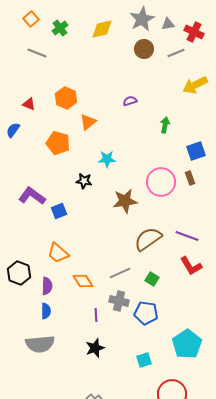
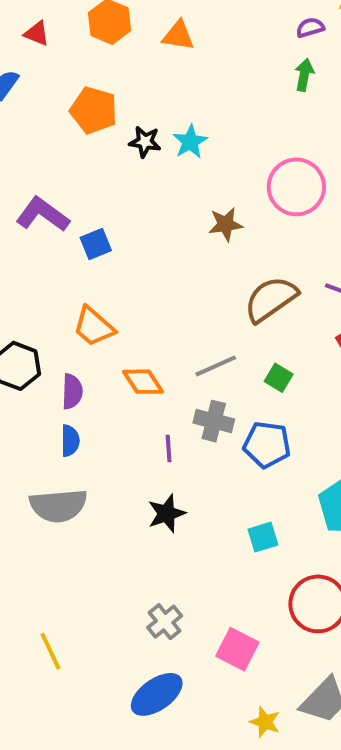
purple semicircle: (130, 101) -> (310, 28), moved
orange triangle: (88, 122) -> (178, 35), moved, turned 48
cyan star: (107, 159) -> (190, 142), turned -30
black star: (84, 181) -> (145, 142), moved
brown star: (125, 201) -> (226, 224), size x0.7

